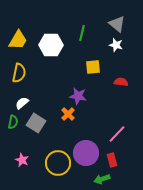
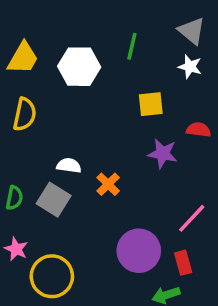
purple star: (78, 96) -> (163, 154), moved
white semicircle: (22, 103) -> (69, 165), moved, turned 48
pink star: (22, 160) -> (16, 249), moved
yellow circle: (58, 163) -> (52, 276), moved

